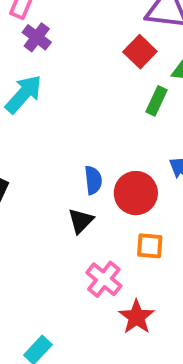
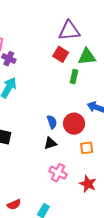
black triangle: (81, 221) -> (50, 143), turned 40
pink cross: (104, 279) -> (58, 173), moved

